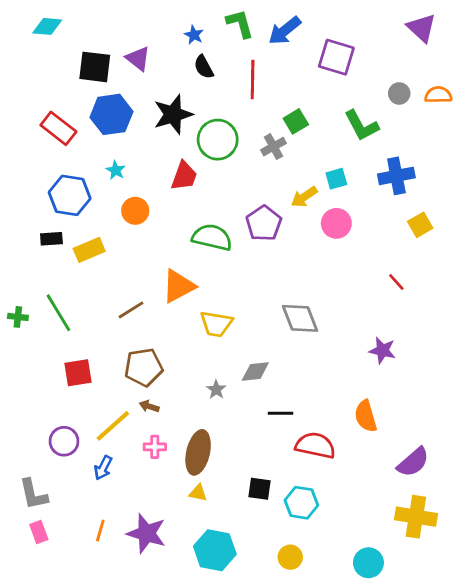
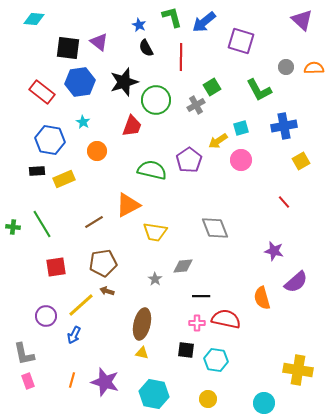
pink cross: (155, 447) -> (197, 323), moved
purple semicircle: (413, 462) -> (296, 282), moved

